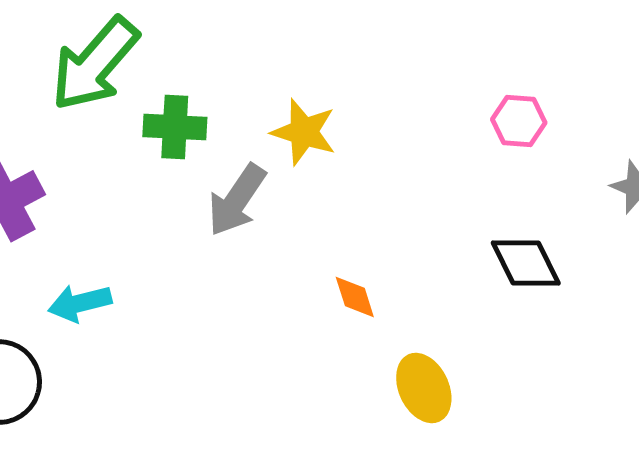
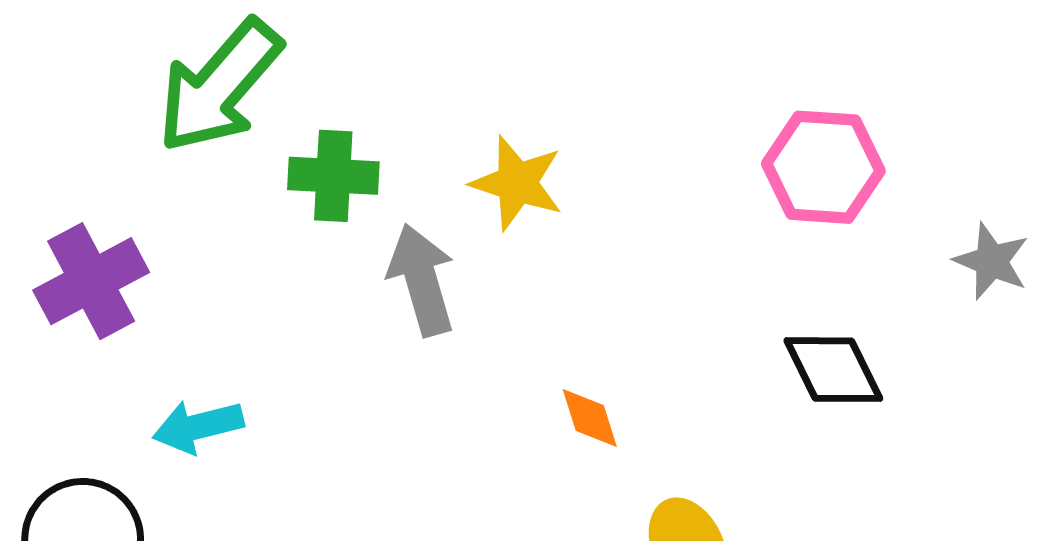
pink hexagon: (519, 121) -> (823, 167), size x1.5
gray arrow: (237, 200) -> (422, 280), turned 130

